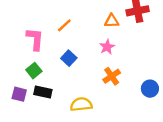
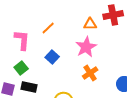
pink star: (107, 47) -> (86, 47), size x1.5

